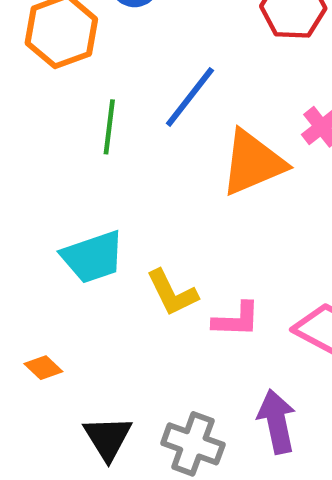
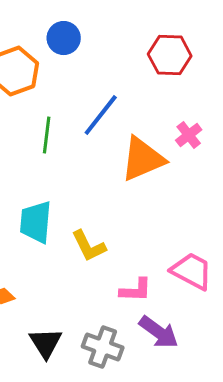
cyan trapezoid: (93, 257) -> (36, 222), turned 114
pink L-shape: (236, 320) -> (136, 290), moved
purple arrow: (277, 421) -> (159, 332), turned 138

